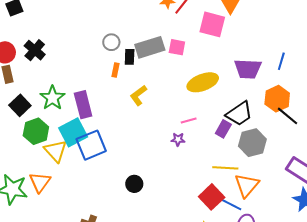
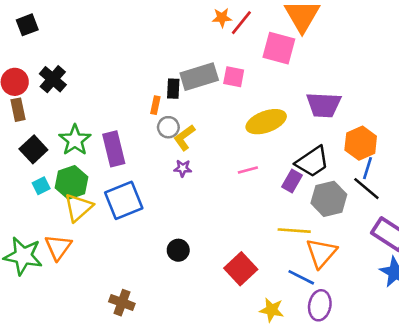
gray circle: (111, 42) -> (168, 127), moved
blue line: (281, 61) -> (368, 168), moved
black line: (288, 116) -> (366, 189), moved
green hexagon: (36, 131) -> (71, 182), moved
cyan square: (73, 132) -> (41, 186), moved, size x0.5
purple star: (178, 139) -> (183, 168), moved
yellow triangle: (56, 151) -> (78, 207), turned 30
red square: (212, 197) -> (241, 269), moved

